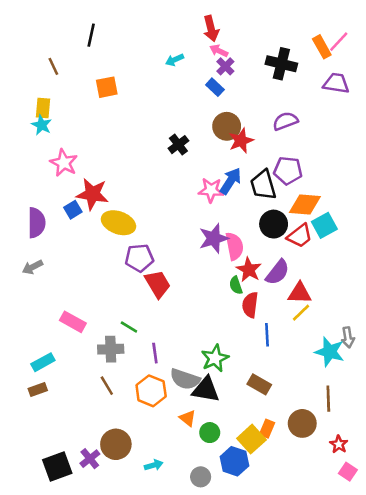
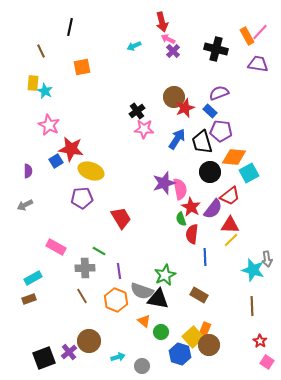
blue rectangle: (215, 87) -> (210, 111), moved
cyan star: (42, 125) -> (45, 91), moved
pink star: (211, 190) -> (144, 129), moved
purple semicircle: (36, 223) -> (28, 171), size x0.6
red trapezoid: (300, 236) -> (230, 196), moved
purple pentagon: (139, 258) -> (82, 198), moved
brown circle: (302, 423) -> (209, 345), moved
gray circle: (201, 477) -> (142, 366), moved

